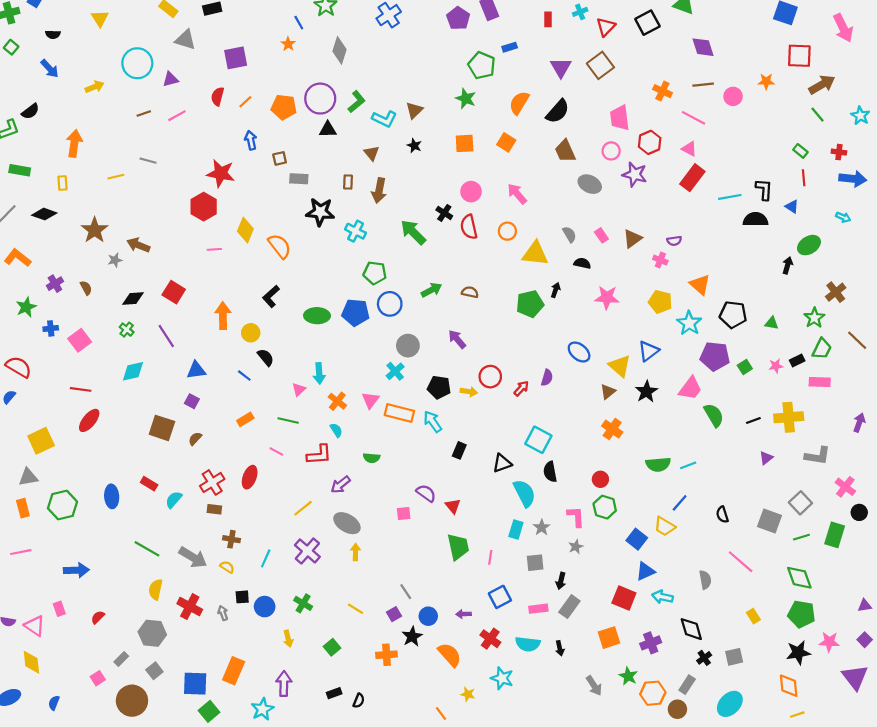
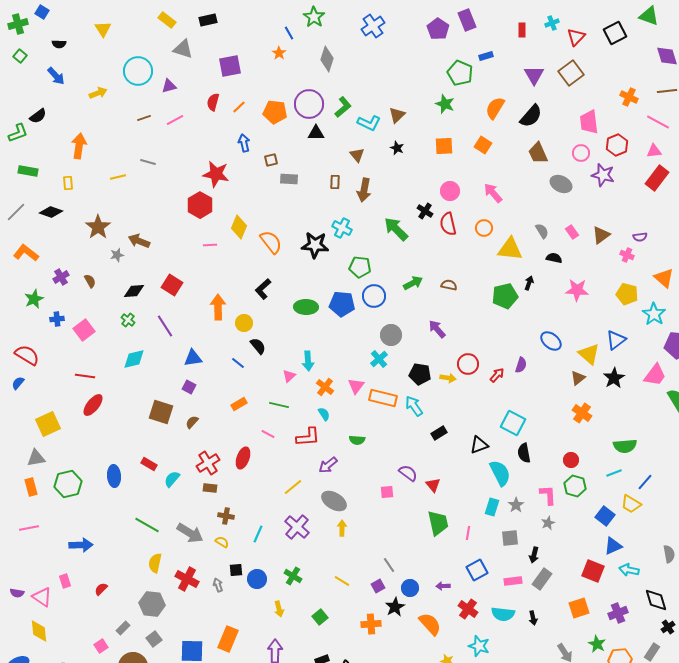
pink triangle: (689, 149) -> (654, 151), turned -35
black star: (320, 212) -> (315, 245), moved
black rectangle: (459, 450) -> (439, 433), turned 35
cyan line: (688, 465) -> (614, 473), moved

